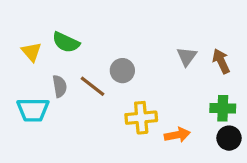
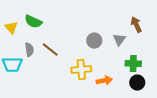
gray triangle: (187, 56) -> (119, 40), moved
brown arrow: (221, 61) -> (136, 25), moved
gray circle: (122, 71) -> (94, 41), moved

